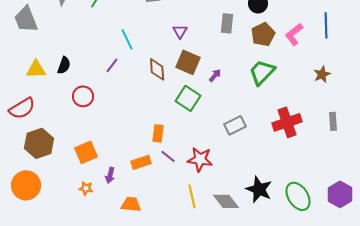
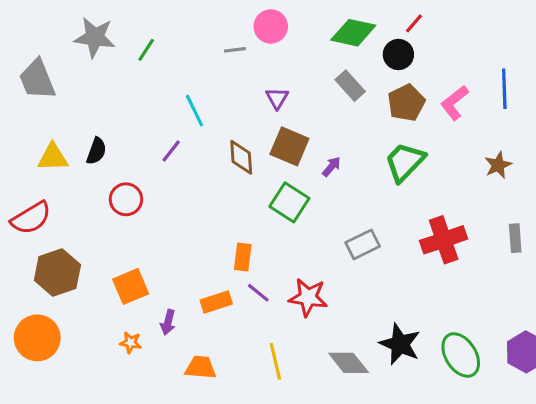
gray rectangle: (227, 23) -> (350, 86), turned -48
yellow line: (192, 196) -> (275, 361), moved

